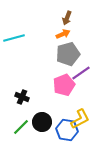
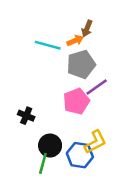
brown arrow: (67, 18) -> (87, 29), moved
cyan line: (14, 38) -> (48, 45), moved, turned 30
green line: (21, 127) -> (43, 163), moved, turned -30

